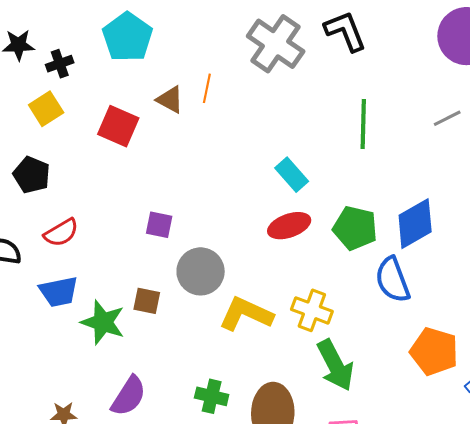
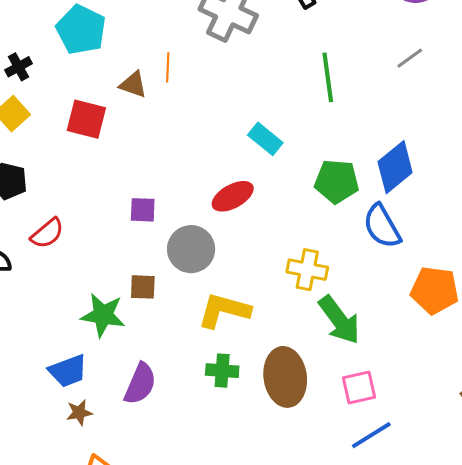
red ellipse: (289, 226) -> (233, 196), moved
blue trapezoid: (59, 292) -> (68, 371), moved
yellow L-shape: (246, 314) -> (224, 310), moved

